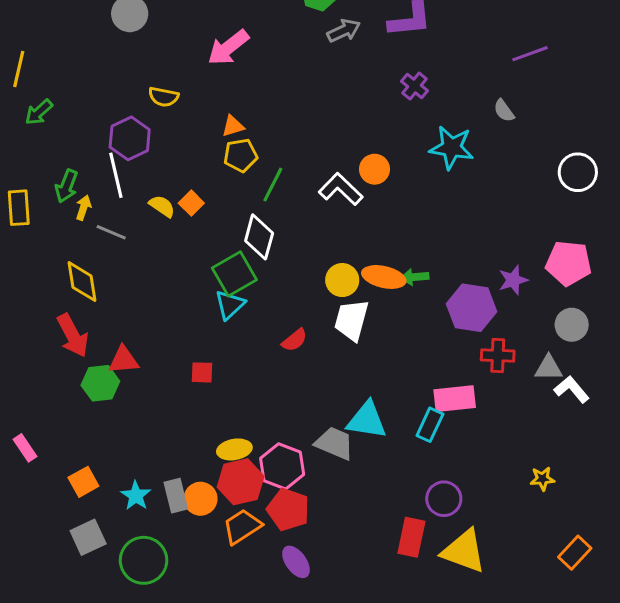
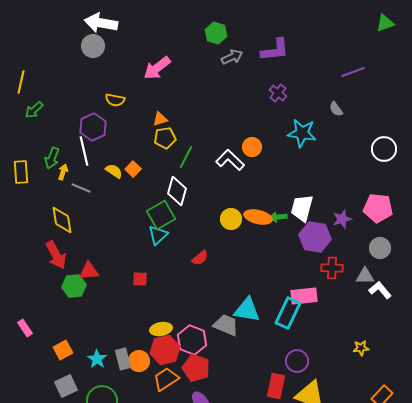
white trapezoid: (351, 320) -> (302, 208), moved
cyan rectangle: (430, 425) -> (288, 313), size x1.4

